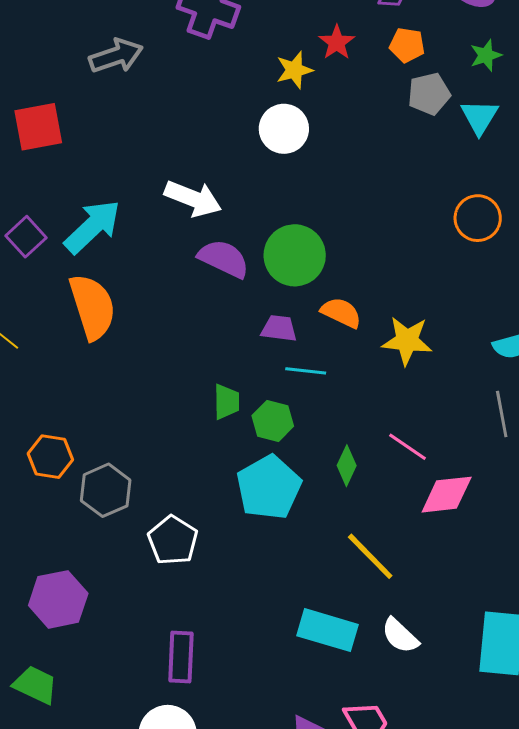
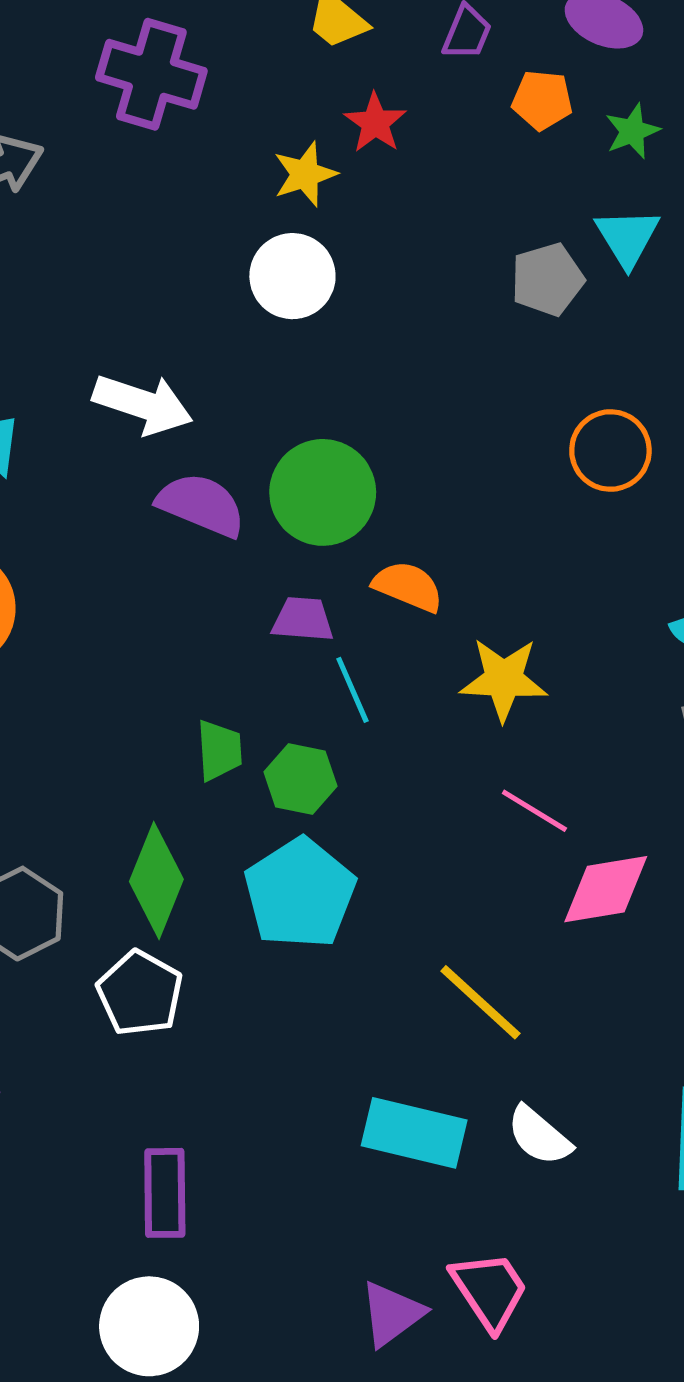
orange pentagon: (407, 45) -> (542, 100), moved
gray pentagon: (429, 94) -> (547, 279), moved
orange circle: (478, 218) -> (610, 451), moved
yellow star: (407, 341) -> (504, 679), moved
cyan line: (306, 371) -> (352, 690), turned 63
green diamond: (347, 466) -> (156, 880), moved, size x1.6

